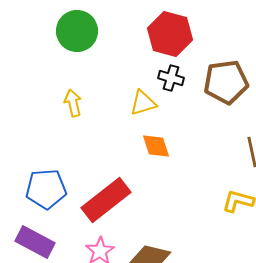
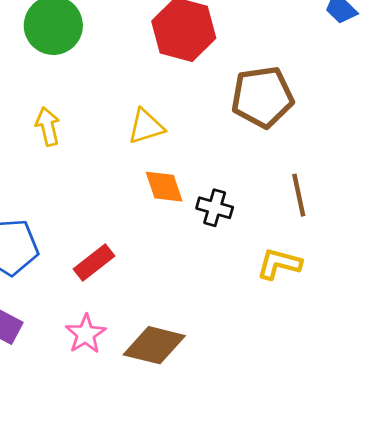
black cross: (171, 78) -> (215, 208), moved
red rectangle: (106, 200) -> (94, 262), size x0.6

